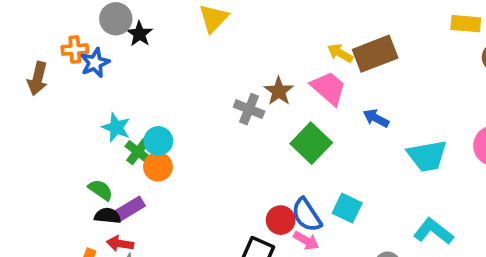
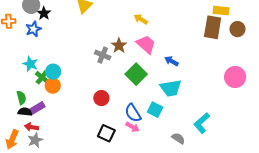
yellow arrow: (340, 53) -> (141, 19), moved
brown rectangle: (375, 54) -> (213, 27), moved, turned -60
blue star: (95, 63) -> (33, 29), moved
cyan trapezoid: (427, 156) -> (171, 88), moved
green semicircle: (101, 190) -> (21, 98), turned 40
red circle: (281, 220) -> (101, 98), moved
cyan L-shape: (433, 231) -> (202, 123), turned -80

